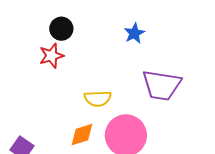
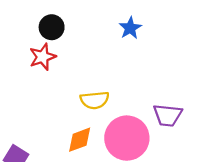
purple trapezoid: (162, 85) -> (168, 115), moved, size x0.7

